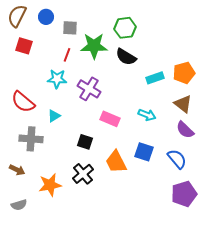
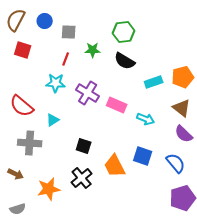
green star: (94, 46) -> (93, 50), size x0.6
pink rectangle: (110, 119) -> (117, 105), moved

